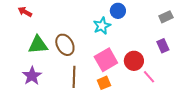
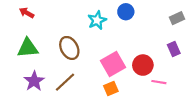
cyan star: (102, 26) -> (97, 20), moved
green triangle: (38, 45) -> (28, 48), moved
brown line: (74, 77) -> (65, 82), moved, turned 45
pink line: (149, 77) -> (159, 82), turned -40

